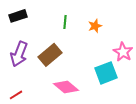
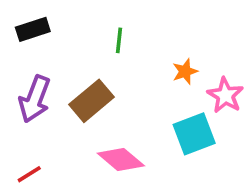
orange star: (95, 26) -> (185, 72), moved

